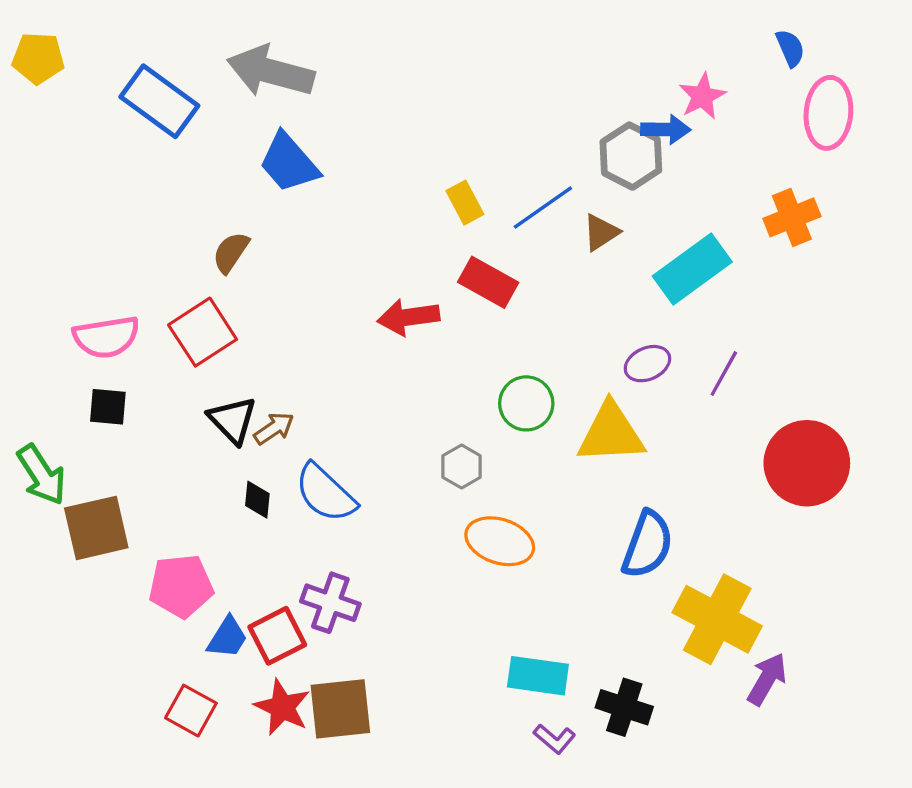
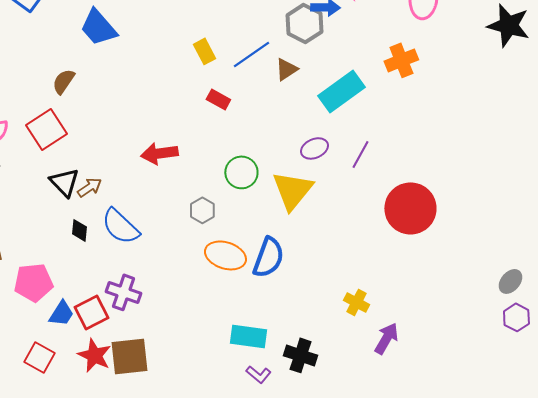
red rectangle: (488, 282) -> (218, 99), size x0.7
red arrow: (408, 317) -> (159, 153), moved
yellow triangle: (611, 433) -> (292, 190), turned -48
blue semicircle: (647, 545) -> (268, 257), moved
yellow cross: (717, 619) -> (356, 302), size x0.5

